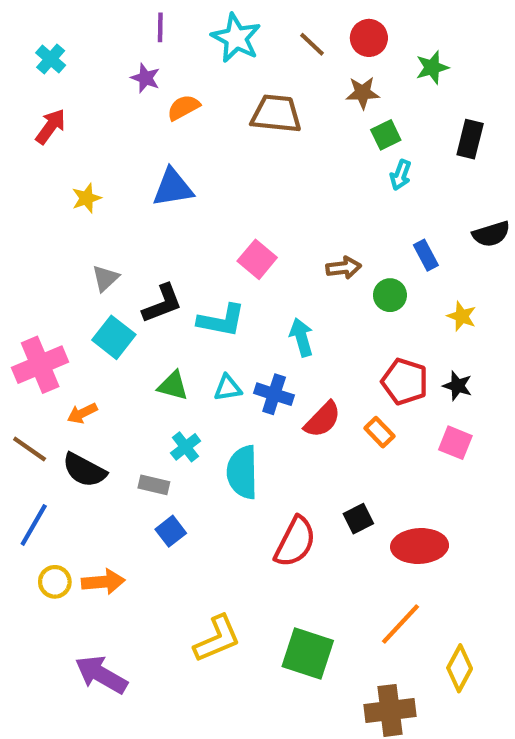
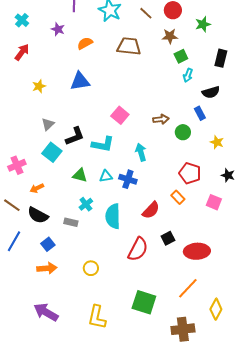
purple star: (145, 78) -> (58, 29), moved
black semicircle: (491, 234) -> (211, 92), moved
pink cross: (40, 365) -> (17, 165), size x0.7
black star: (457, 386) -> (228, 175), moved
red semicircle: (323, 420) -> (151, 210), moved
blue square: (171, 531) -> (48, 244), moved
yellow circle: (55, 582) -> (91, 268), moved
yellow L-shape: (217, 639) -> (97, 317), moved, turned 125

